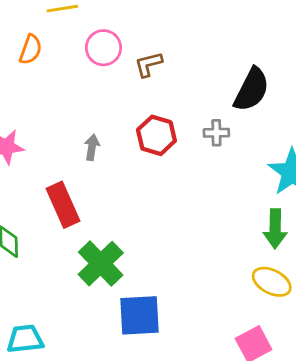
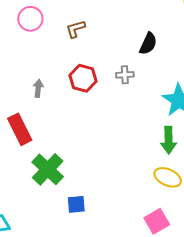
pink circle: (103, 48) -> (30, 19), moved
black semicircle: (252, 90) -> (148, 44), size x0.7
blue square: (140, 315) -> (76, 204), size x0.6

